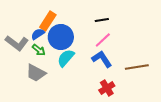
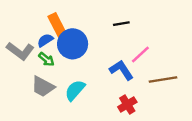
orange rectangle: (48, 21) -> (57, 25), turned -60
pink line: (103, 40) -> (140, 55), moved
cyan semicircle: (66, 58) -> (75, 90), moved

